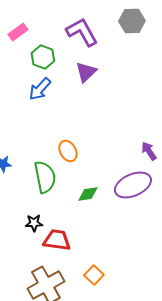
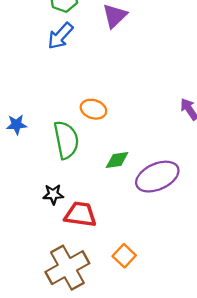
orange ellipse: (68, 151) -> (93, 109), turned -45
purple ellipse: (133, 185) -> (157, 177), moved

